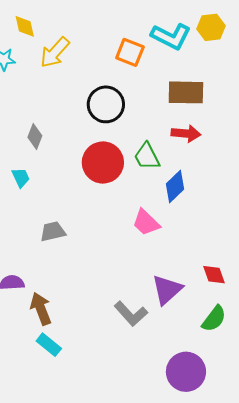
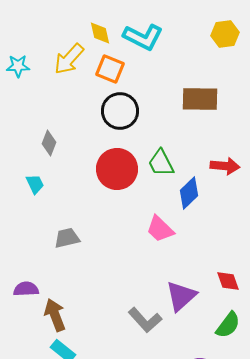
yellow diamond: (25, 26) -> (100, 33), moved
cyan L-shape: (171, 36) -> (143, 37), moved
orange square: (130, 52) -> (110, 69), moved
red arrow: (186, 133) -> (225, 166), moved

